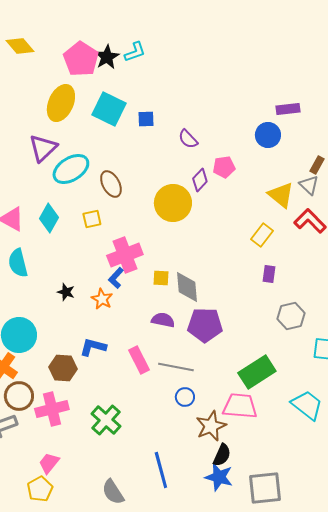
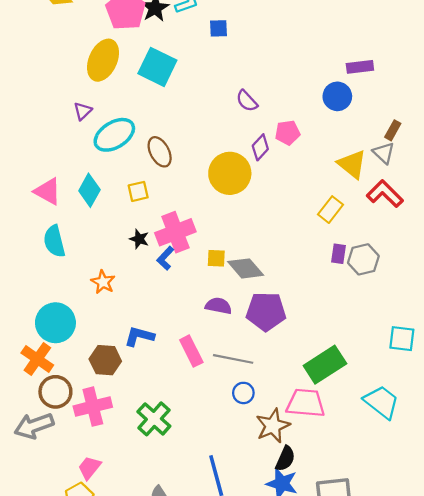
blue square: (146, 119) -> (218, 28), moved
purple triangle: (43, 148) -> (83, 111), size x0.6
gray diamond: (187, 287) -> (246, 268), turned -36
black star: (66, 292) -> (139, 239), moved
orange star: (102, 299) -> (103, 282), moved
gray hexagon: (291, 316) -> (363, 259), moved

